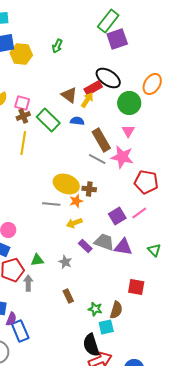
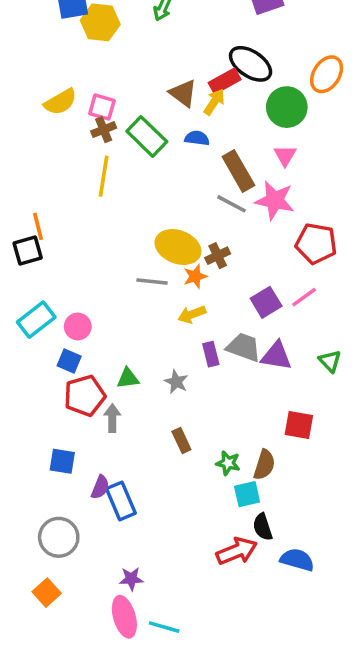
brown cross: (89, 189) -> (218, 256), turned -32
purple rectangle: (85, 246) -> (211, 354), turned 32
purple semicircle: (11, 319) -> (100, 487), moved
blue rectangle: (20, 331) -> (121, 501), moved
black semicircle: (91, 345) -> (263, 527), moved, size x0.7

